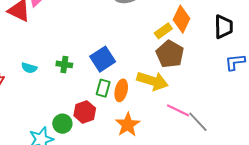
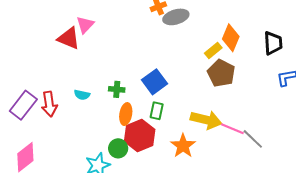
yellow arrow: (152, 81) -> (206, 120), moved
orange ellipse: (121, 90) -> (126, 114), moved
red hexagon: (85, 112) -> (140, 136), size x1.4

